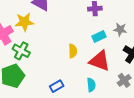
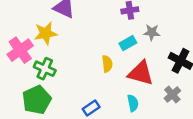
gray star: (120, 29) -> (152, 32), moved
cyan rectangle: (99, 36) -> (128, 43), moved

